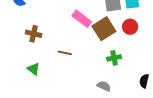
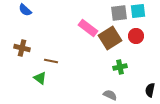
brown cross: (34, 34) -> (22, 48), moved
brown line: (65, 53) -> (51, 61), moved

